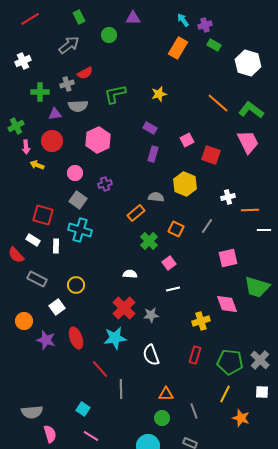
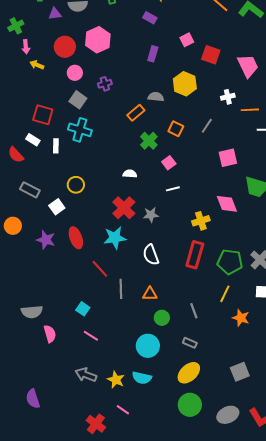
purple rectangle: (150, 128) -> (150, 18), moved
red circle: (52, 141) -> (65, 47), moved
pink trapezoid: (248, 142) -> (248, 66), moved
gray rectangle: (37, 279) -> (30, 190), moved
orange circle: (24, 321) -> (13, 226), moved
red rectangle: (195, 355) -> (195, 255), size x1.5
orange triangle: (166, 394) -> (150, 294), moved

